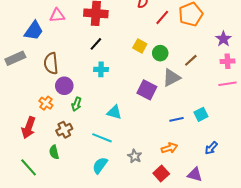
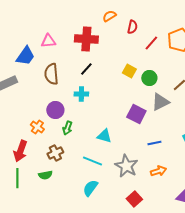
brown semicircle: (51, 63) -> (51, 74), moved
cyan cross: (101, 69) -> (81, 94), moved
blue line: (176, 119) -> (154, 143), moved
green semicircle: (54, 152) -> (45, 175), turned -88
gray star: (135, 156) -> (126, 166), moved, size x1.6
green line: (29, 167) -> (17, 178), moved, turned 42
red square: (161, 174) -> (134, 199), moved

